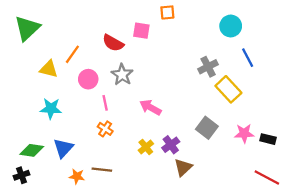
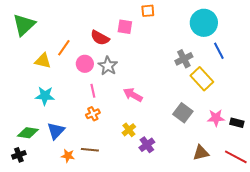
cyan circle: (231, 26) -> (204, 23), size x1.4
pink circle: (88, 79) -> (85, 64), moved
orange cross: (105, 129) -> (93, 114), turned 32
purple cross: (171, 145) -> (147, 145), moved
brown triangle: (183, 167) -> (201, 153), moved, turned 30

